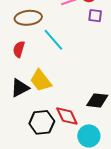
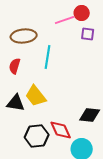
cyan line: (53, 40) -> (48, 57), turned 50
black triangle: (20, 88) -> (16, 103), turned 36

